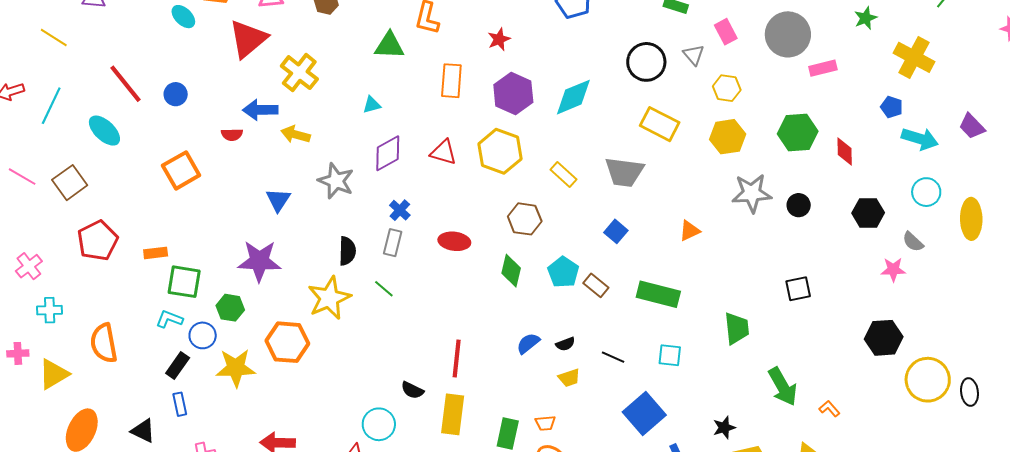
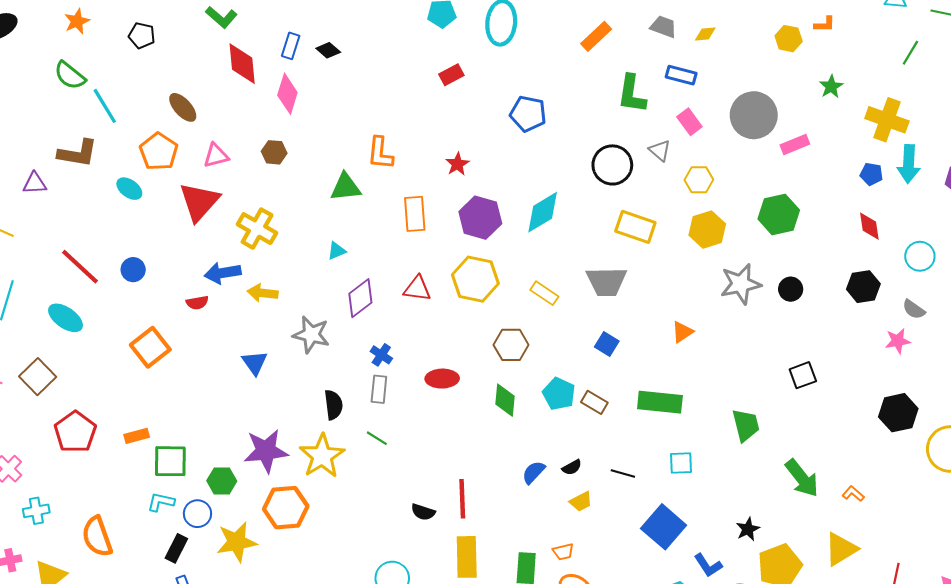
cyan arrow: (920, 139) -> (909, 164), moved, turned 84
red diamond: (845, 151) -> (869, 226), moved
purple star: (259, 261) -> (266, 451), moved
black semicircle: (412, 390) -> (423, 512), moved

